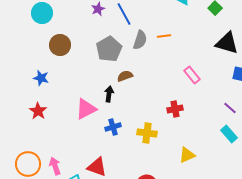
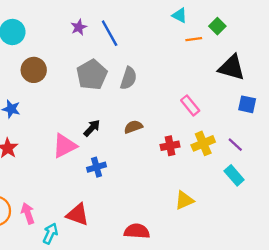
orange line: (164, 36) -> (194, 39), moved
gray semicircle: (140, 40) -> (129, 78), moved
brown semicircle: (125, 76) -> (133, 127), moved
black arrow: (109, 94) -> (92, 128), turned 35
yellow cross: (147, 133) -> (203, 143), moved, turned -30

